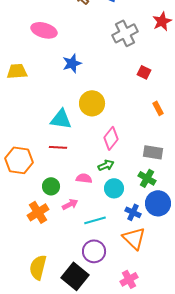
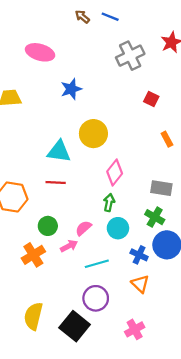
green arrow: (106, 165) -> (109, 203), turned -56
pink semicircle: (84, 178) -> (83, 228), moved, turned -49
orange triangle: (134, 238) -> (140, 284), size x0.7

